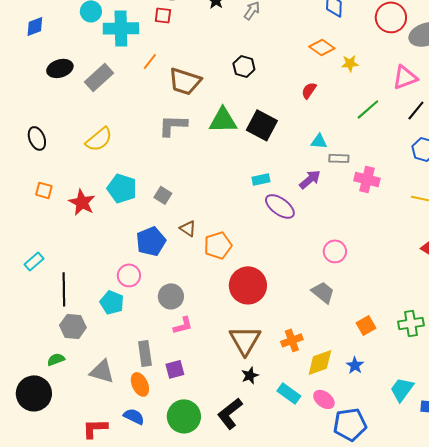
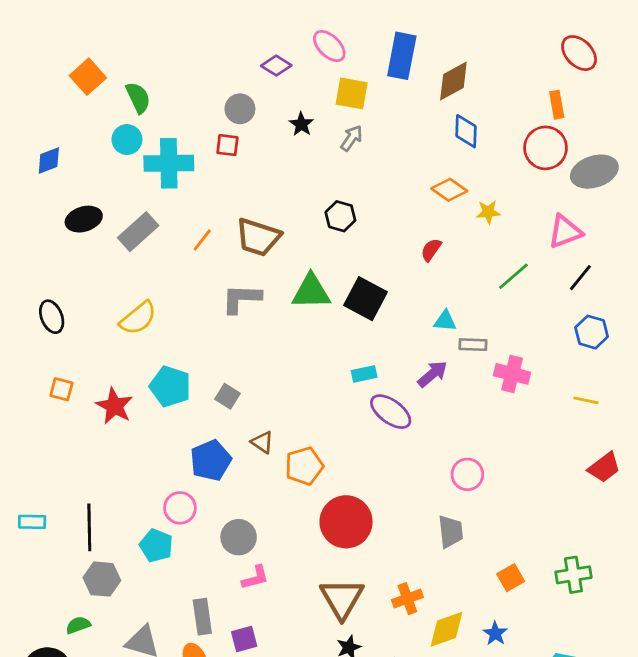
orange line: (150, 61) -> (202, 240), moved
cyan rectangle: (34, 261) -> (32, 522), moved, turned 42
gray trapezoid: (323, 292) -> (451, 532), turned 45

